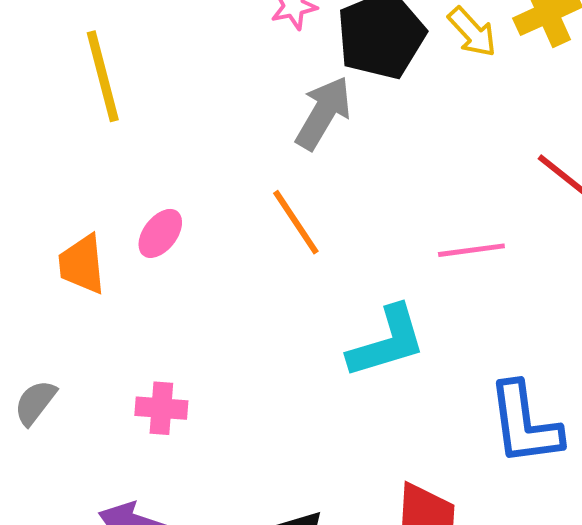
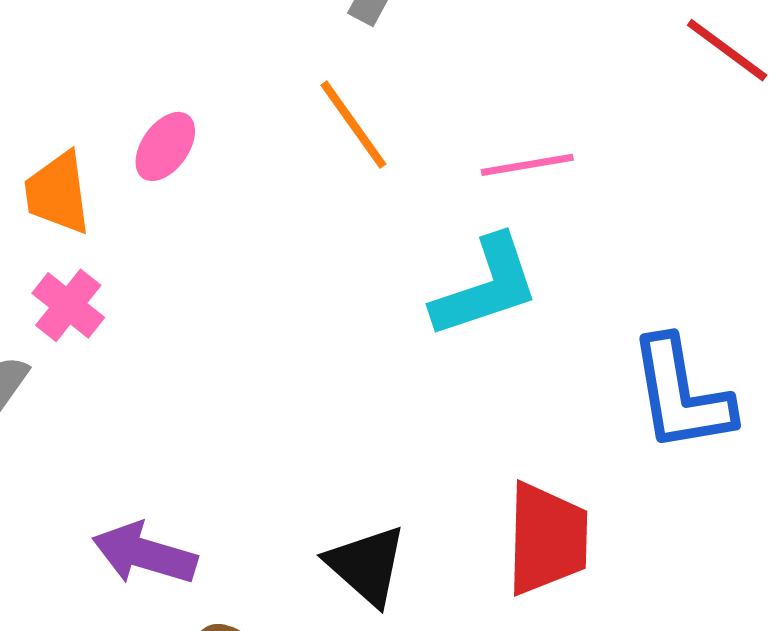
pink line: (471, 250) -> (527, 165), moved
pink cross: (161, 408) -> (68, 305), moved, turned 36

